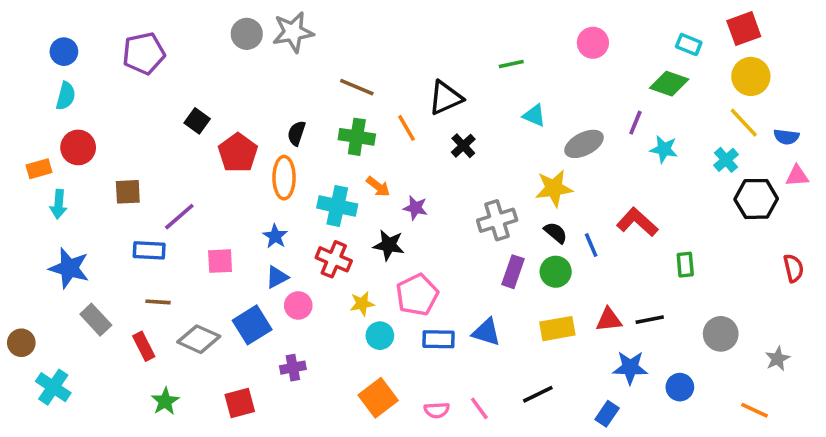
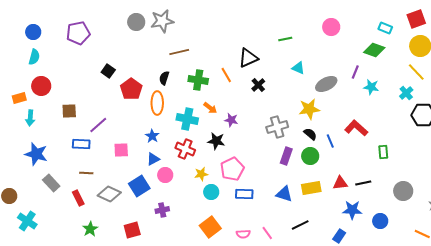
brown line: (357, 87) -> (179, 52), moved, turned -36
blue triangle: (486, 332) -> (284, 194), moved

